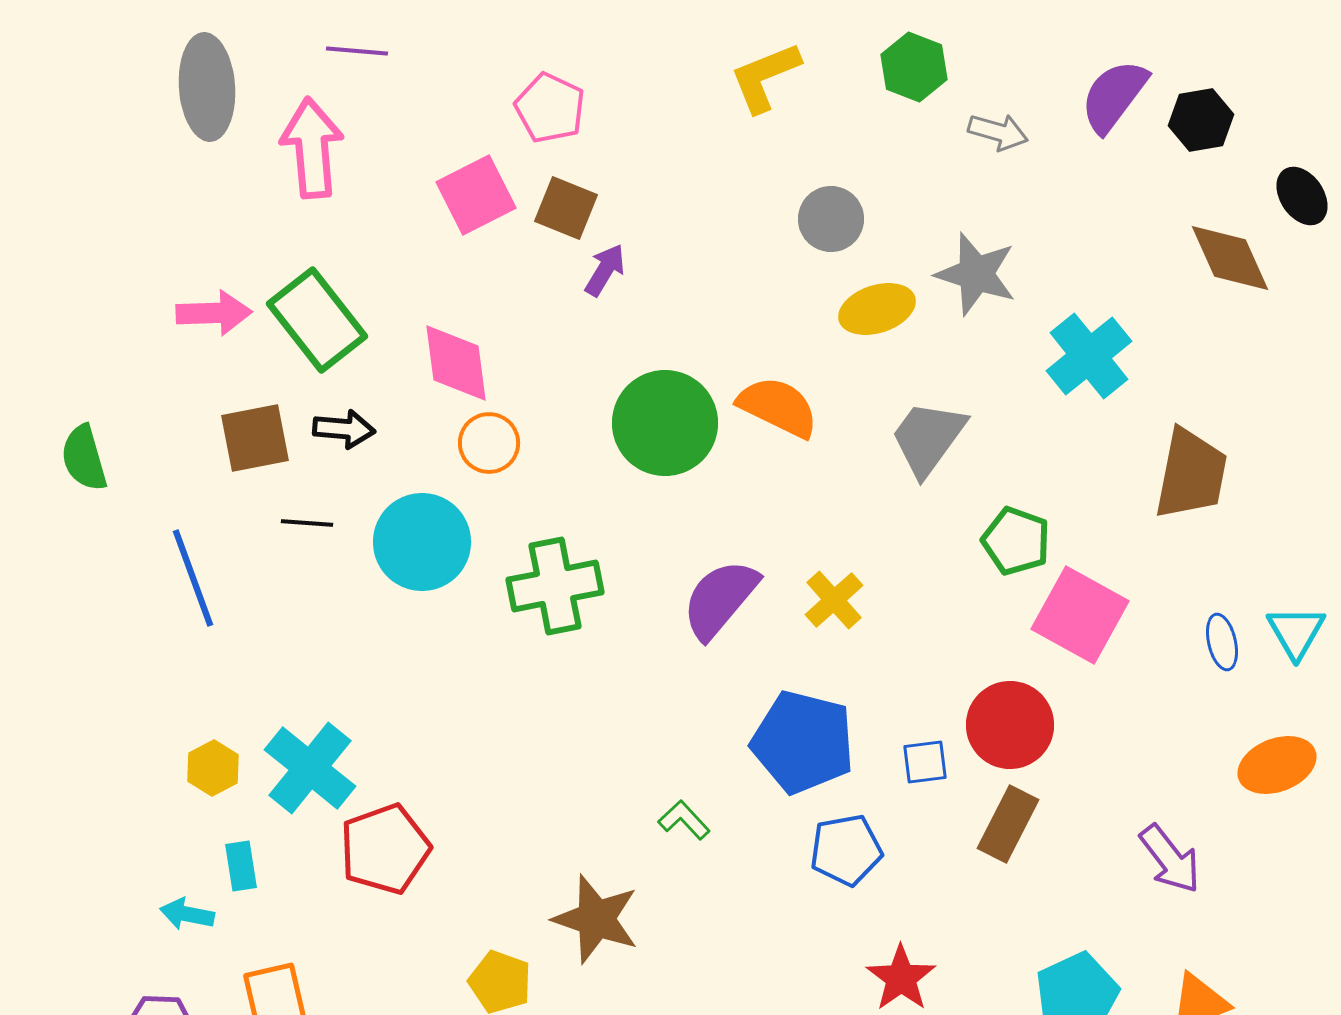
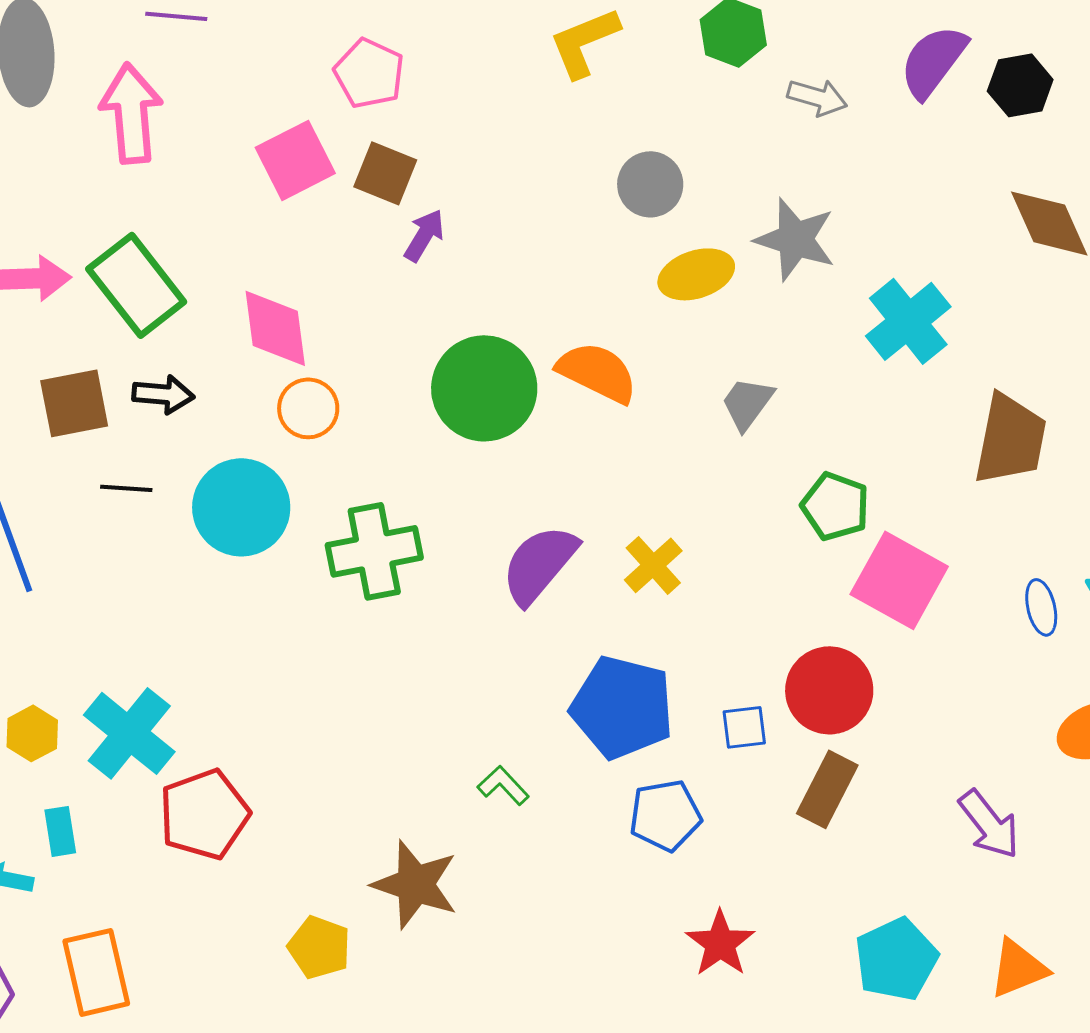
gray trapezoid: (928, 438) -> (747, 403), size x0.7

